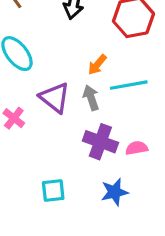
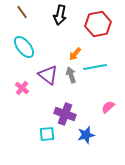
purple cross: (100, 142) -> (65, 114), moved
pink semicircle: (137, 148) -> (108, 107), moved, turned -32

